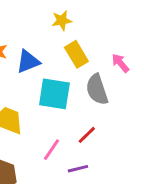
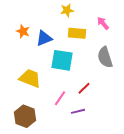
yellow rectangle: (76, 54) -> (77, 33), turned -54
pink arrow: (120, 63) -> (103, 23), moved
gray semicircle: (97, 89) -> (105, 57), moved

